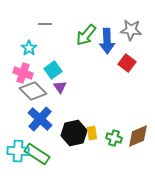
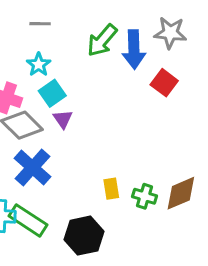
cyan star: (29, 48) -> (39, 65), moved
black hexagon: (74, 133) -> (84, 236), moved

